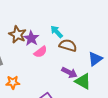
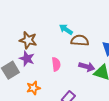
purple star: (31, 38) -> (27, 59), moved
pink semicircle: (40, 52) -> (56, 64), moved, turned -48

